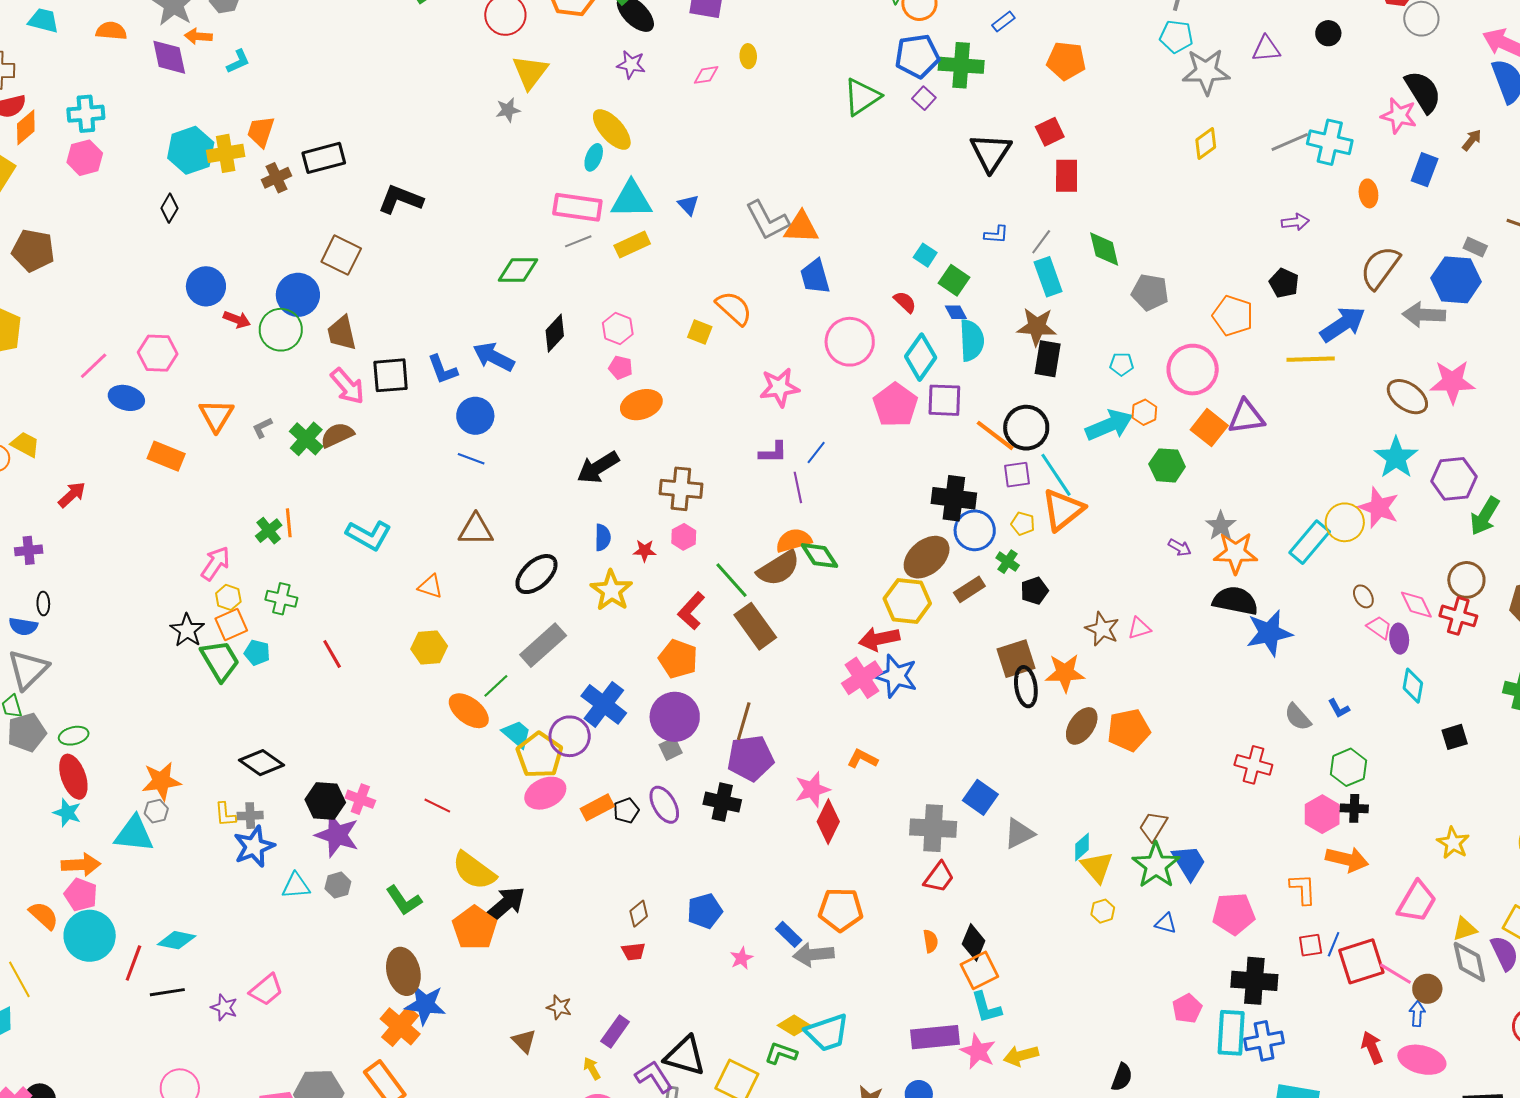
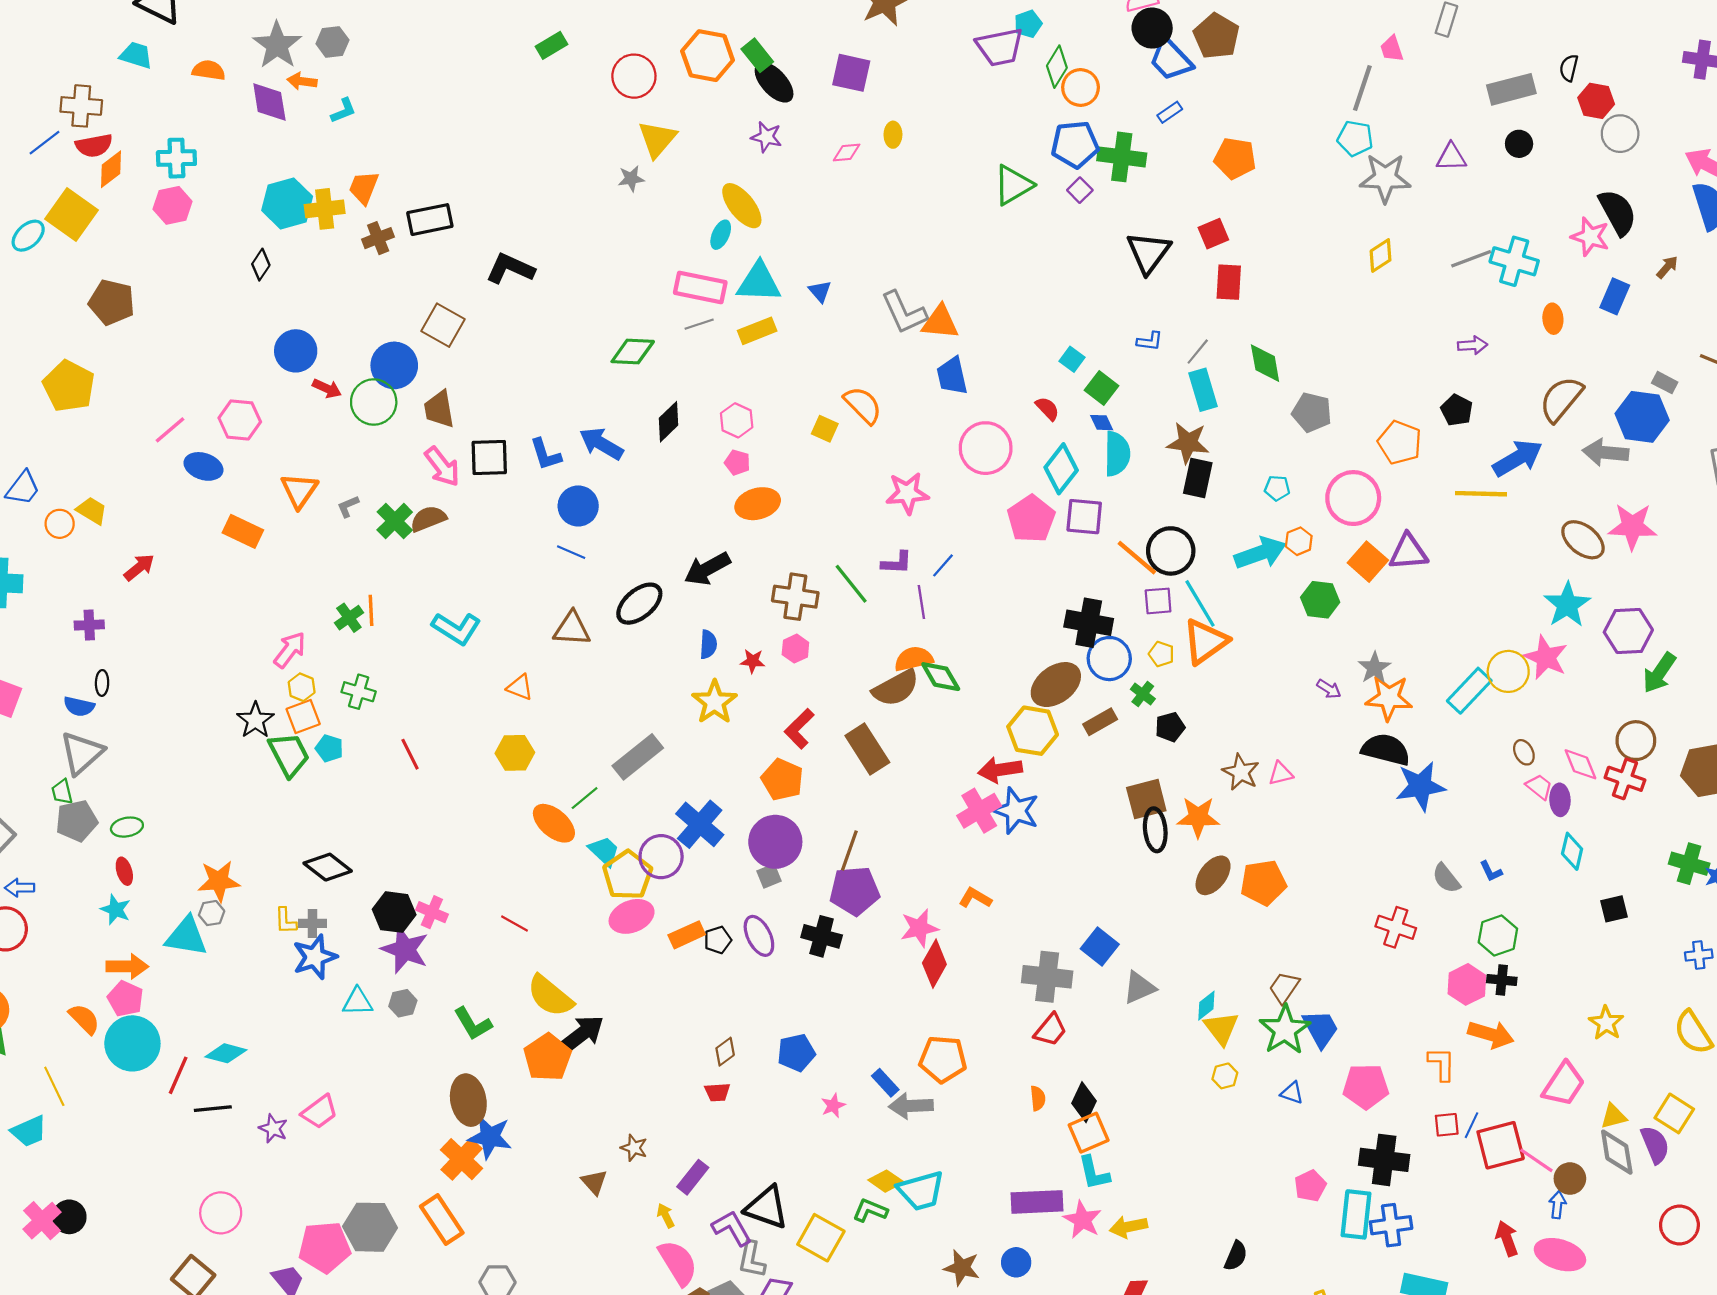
black ellipse: (536, 574) -> (639, 604), moved
green line: (731, 580) -> (851, 584), moved
red ellipse: (73, 777) -> (124, 871), size x0.6

